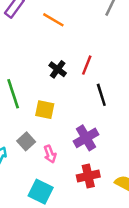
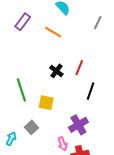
black line: (101, 95) -> (91, 91), turned 36
pink arrow: (50, 154) -> (62, 144), moved

